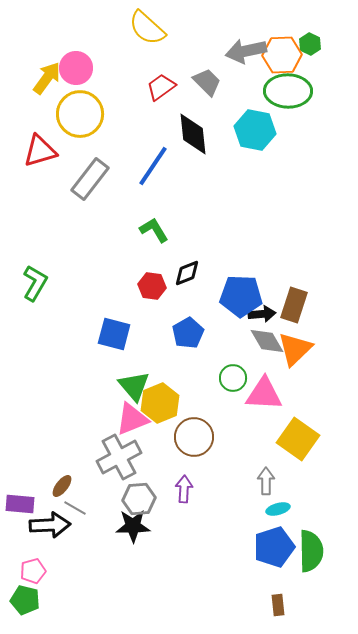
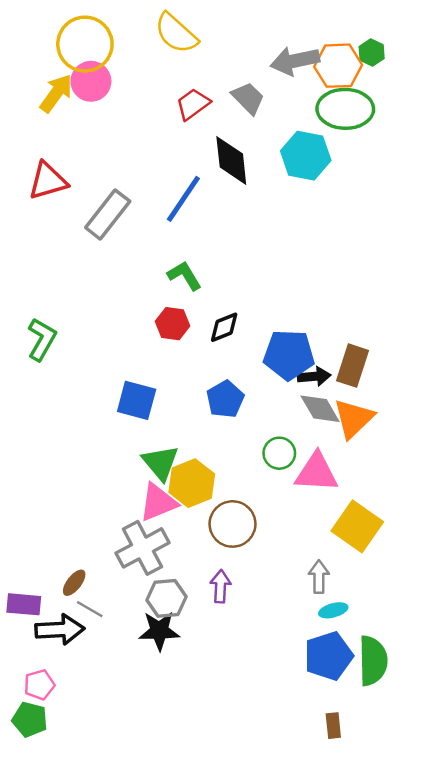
yellow circle: (80, 114) -> (85, 44), moved
red hexagon: (152, 286) -> (173, 324), moved

